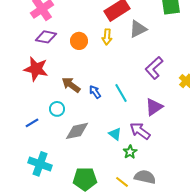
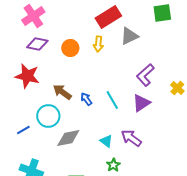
purple triangle: (154, 107) -> (141, 103), moved
cyan circle: (57, 109) -> (48, 116), size x1.5
green star: (130, 152) -> (113, 165), moved

